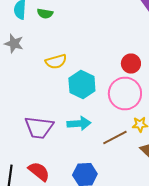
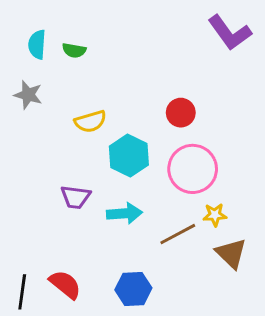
red circle: (131, 64) -> (181, 113), moved
purple trapezoid: (39, 128) -> (76, 197), moved, size x0.7

